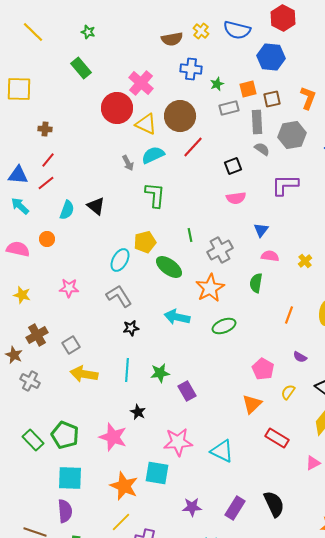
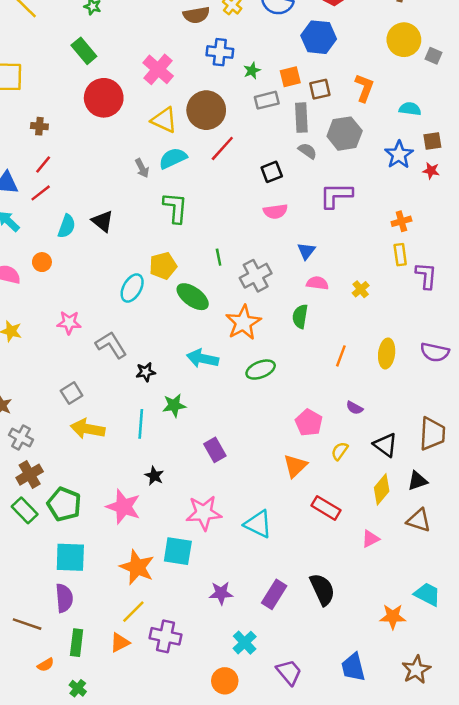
red circle: (117, 108) -> (104, 98), moved
gray L-shape: (119, 296) -> (111, 345), moved
brown cross: (37, 335) -> (30, 475), moved
green star: (160, 373) -> (174, 405), moved

